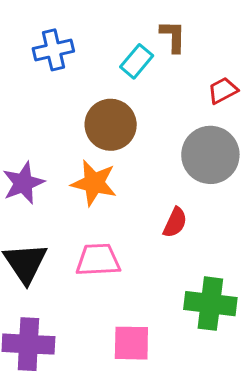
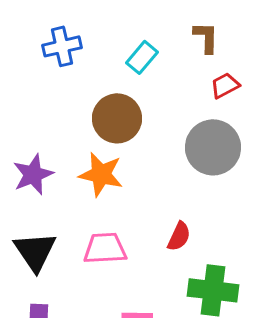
brown L-shape: (173, 36) -> (206, 37), moved
red semicircle: (175, 222) -> (179, 236), moved

